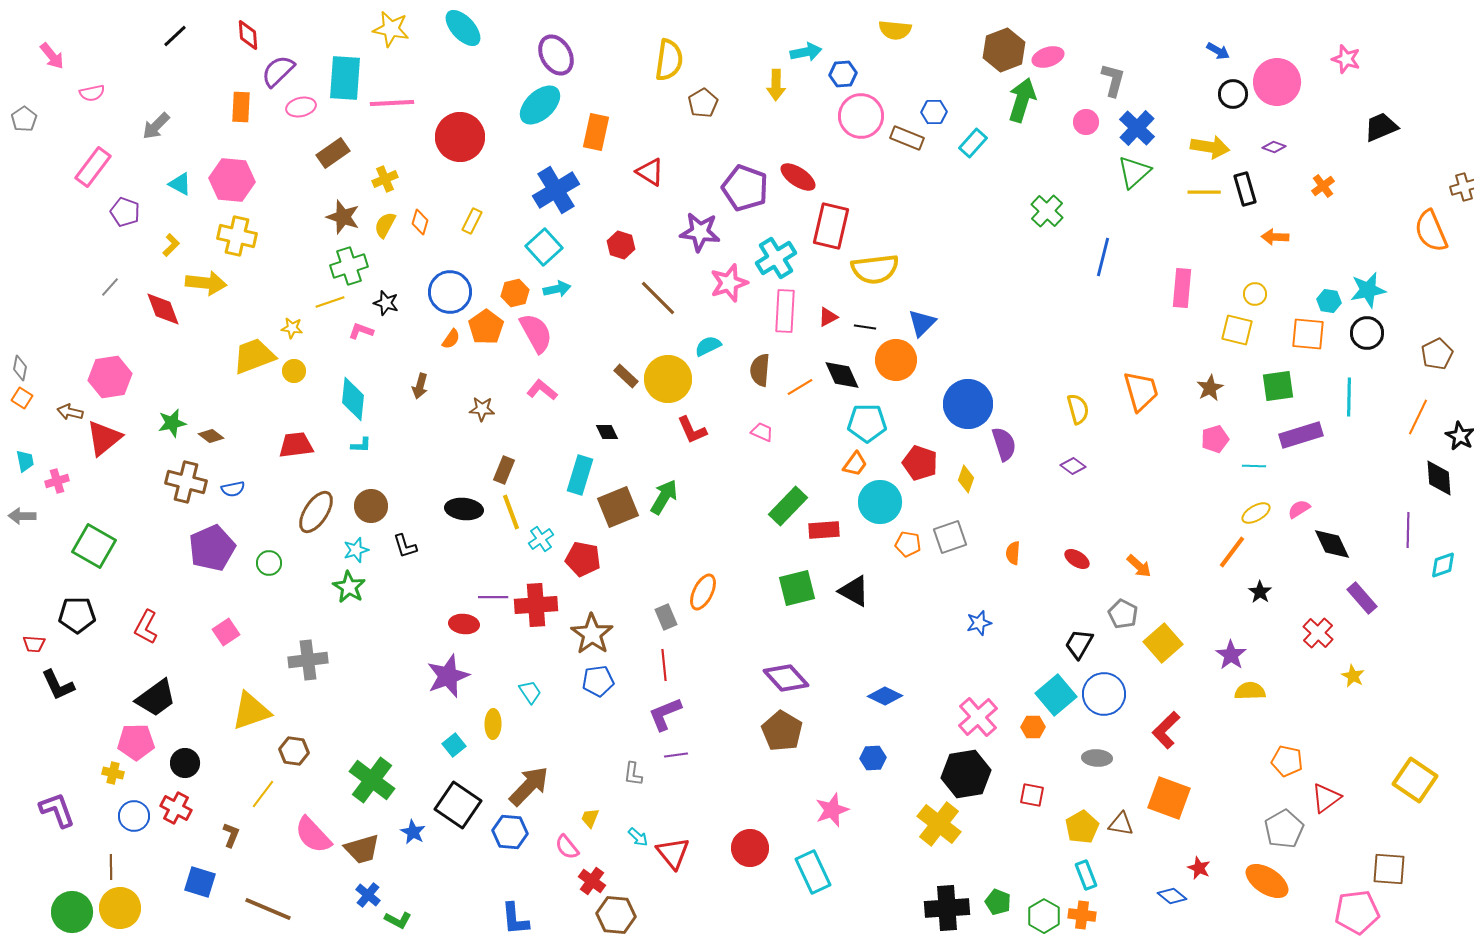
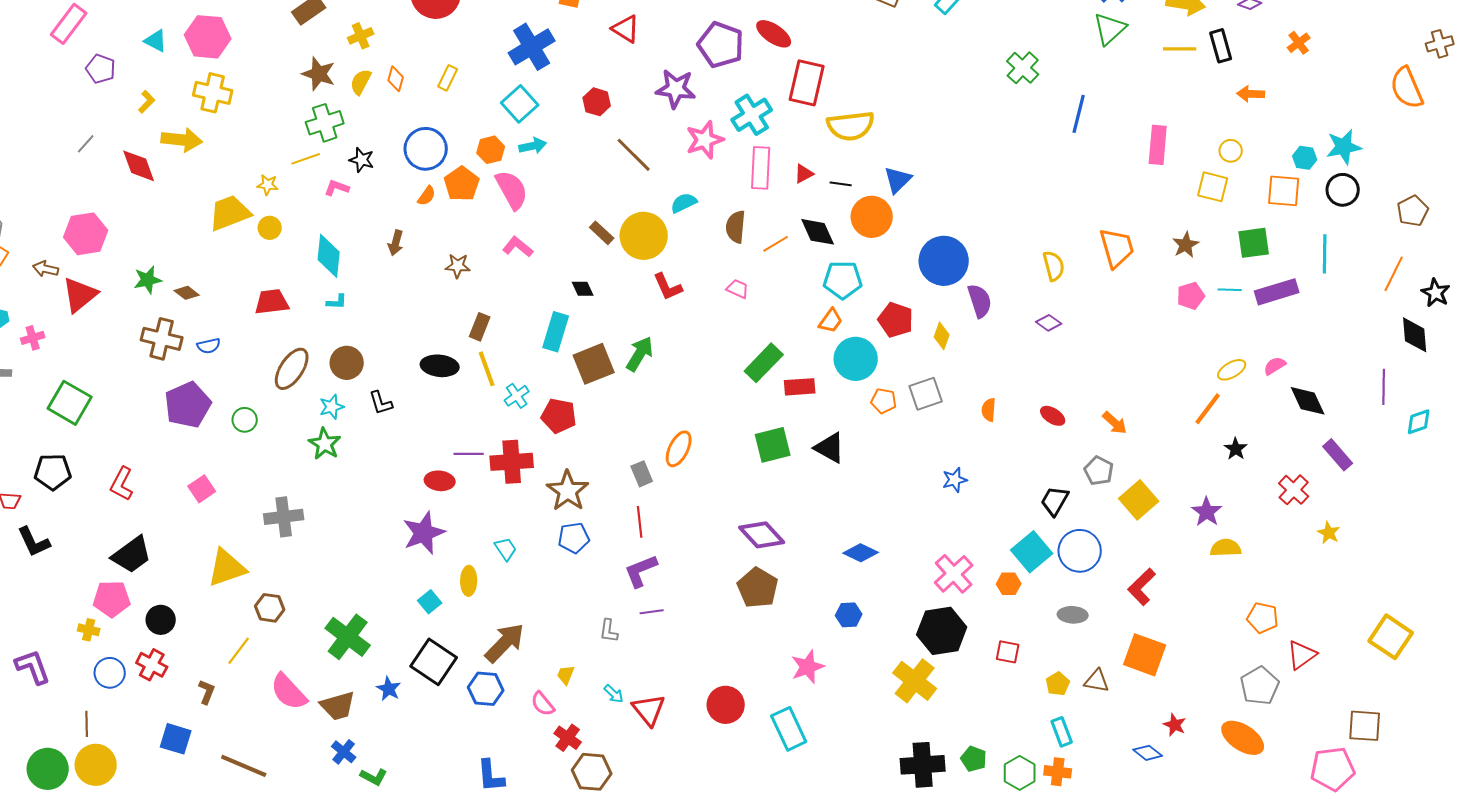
cyan line: (1254, 466) -> (1230, 290), moved
yellow pentagon: (1082, 827) -> (1058, 684), size x0.7

